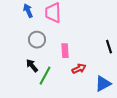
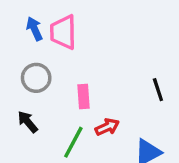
blue arrow: (28, 11) -> (34, 29), moved
green line: (45, 76) -> (73, 142), moved

